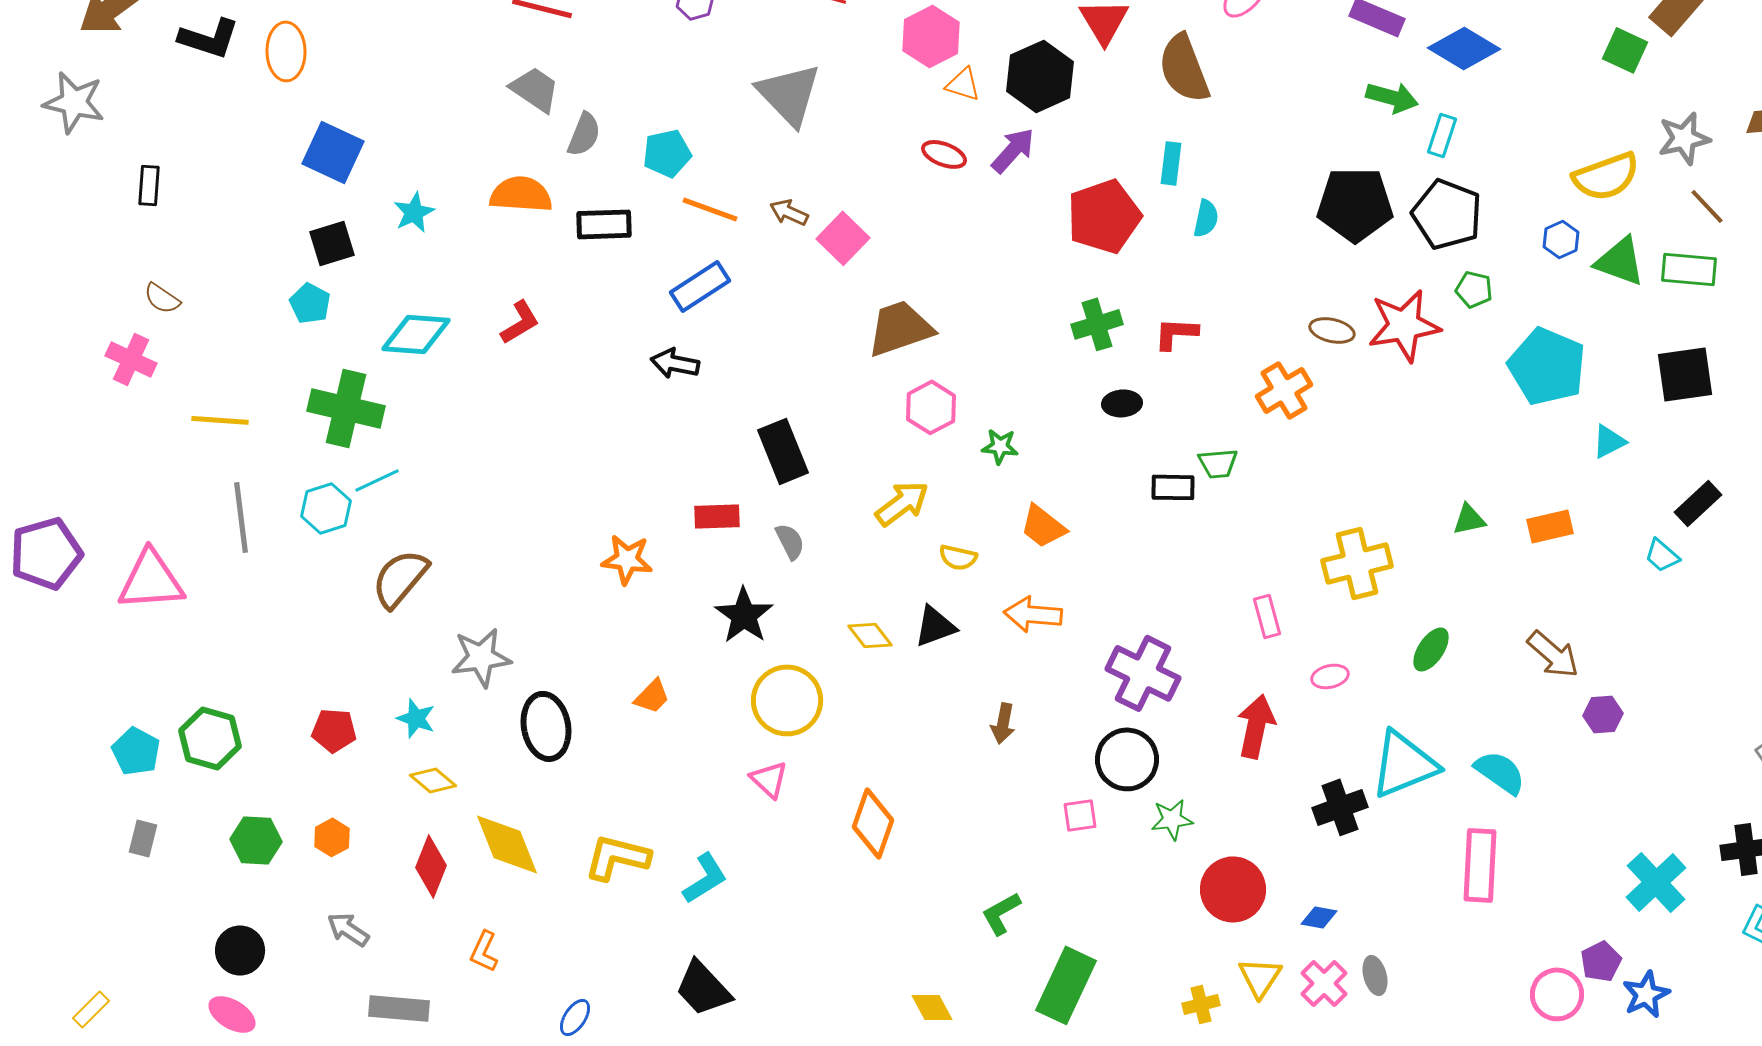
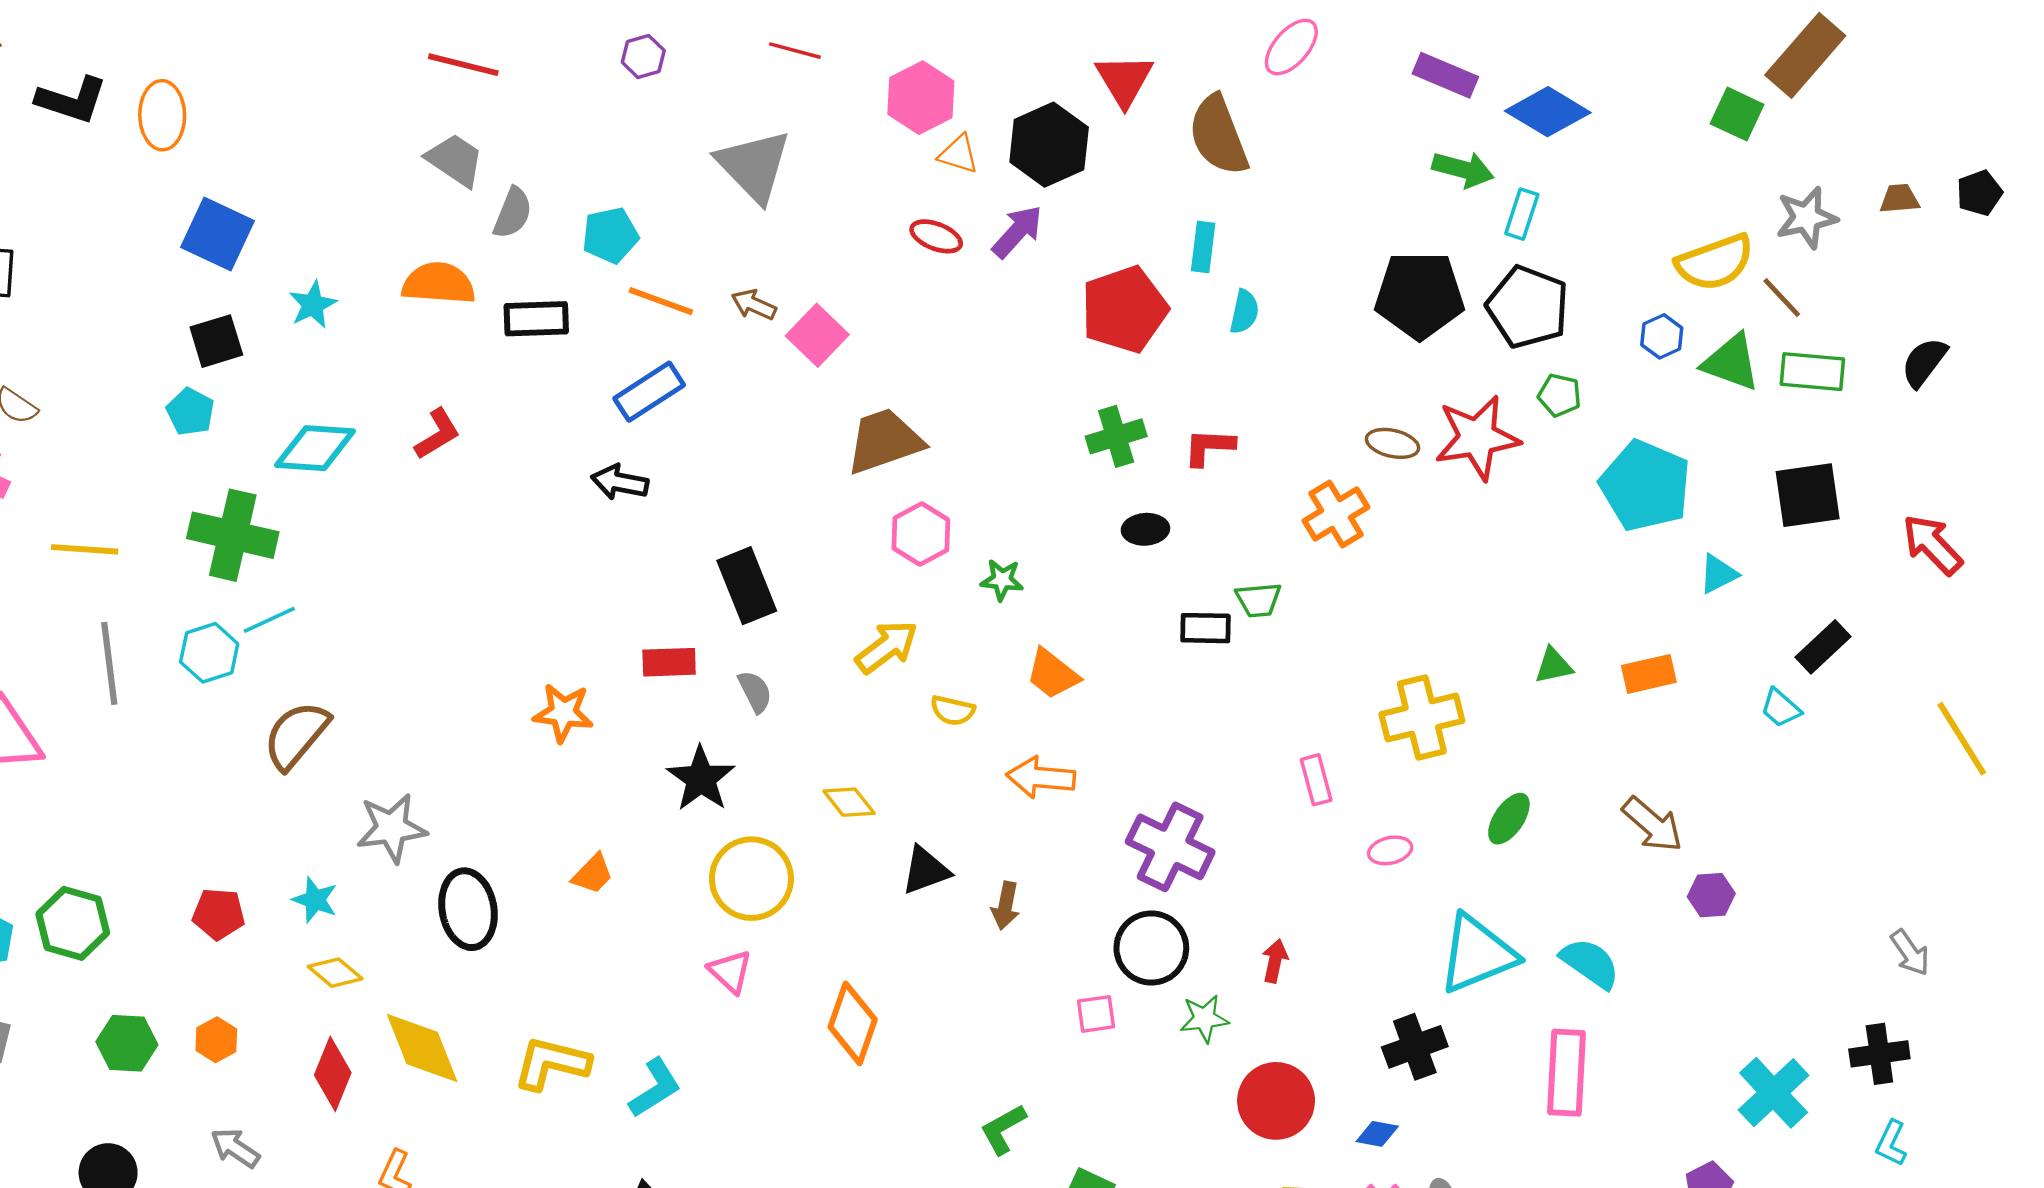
brown line: (1707, 206) -> (1782, 298), moved
black triangle: (935, 626) -> (926, 870), moved
red arrow: (1256, 726) -> (1275, 961), moved, size x0.6
black cross: (1340, 807) -> (1415, 1047), moved

